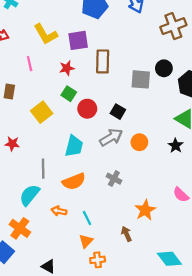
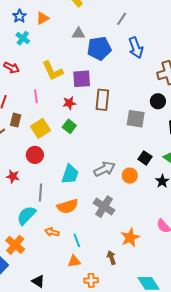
black circle: (164, 68) -> (158, 101), moved
red circle: (87, 109) -> (35, 155), moved
yellow square: (42, 112) -> (41, 128), moved
black square: (118, 112) -> (145, 158), moved
red star: (12, 144) -> (13, 176), moved
gray cross: (114, 179) -> (104, 207), size x1.5
orange triangle: (86, 241) -> (74, 261), turned 32
orange cross: (98, 260) -> (91, 280), moved

